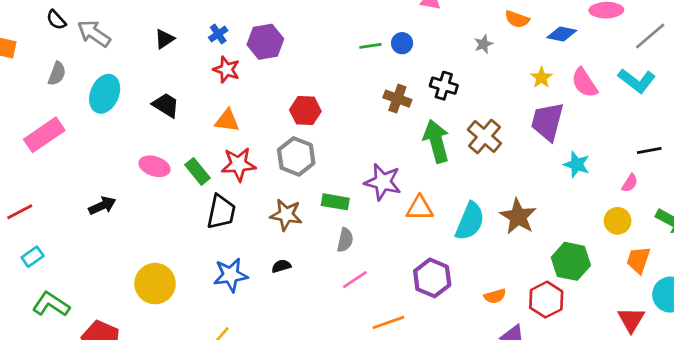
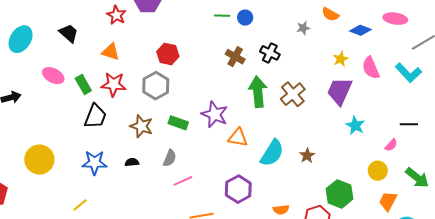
cyan ellipse: (105, 94) -> (21, 39), moved
brown star: (518, 217) -> (307, 155), size x0.6
gray semicircle: (345, 240) -> (170, 158), moved

